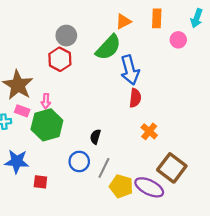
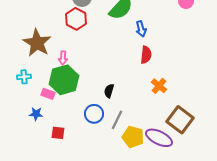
blue arrow: (130, 70) -> (141, 29), size x0.6
pink rectangle: (22, 111) -> (48, 94), moved
blue star: (17, 161) -> (36, 114), size x0.6

